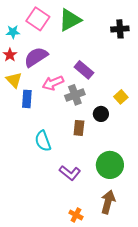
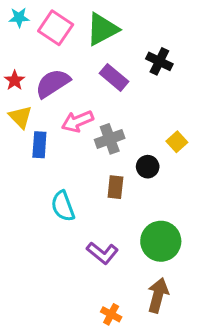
black cross: (120, 29) -> (159, 61), moved, turned 30
cyan star: (13, 32) -> (19, 18), moved
purple rectangle: (84, 70) -> (114, 77), moved

